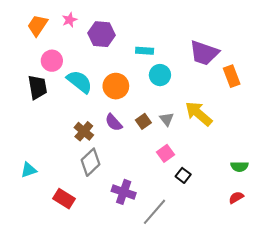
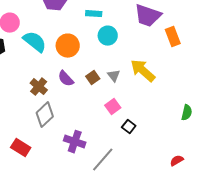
green semicircle: (239, 167) -> (187, 113), moved, turned -77
red semicircle: (236, 197) -> (177, 161), moved

